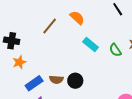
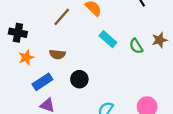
brown semicircle: (56, 80) -> (57, 54), moved
black circle: (75, 81) -> (79, 79), moved

